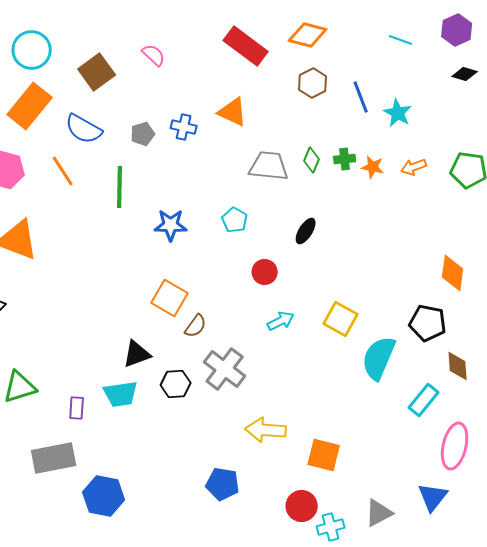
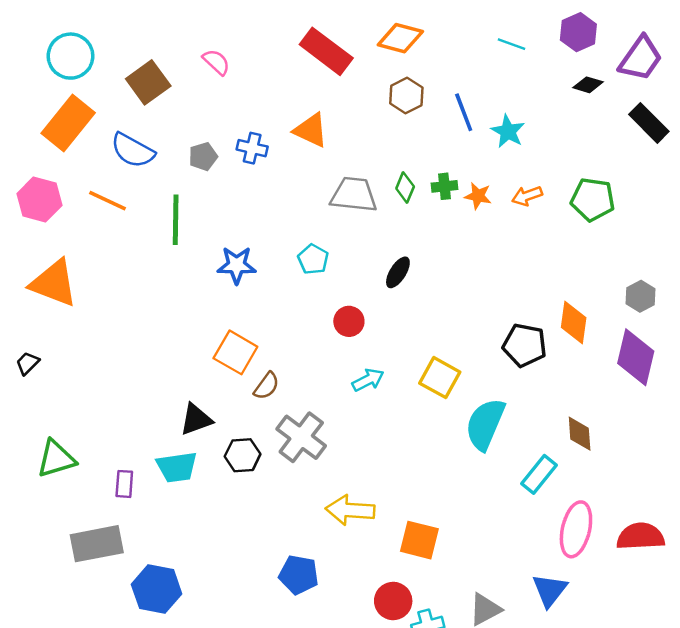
orange line: (63, 171) -> (108, 201), turned -32
black pentagon: (428, 323) -> (525, 345), moved

